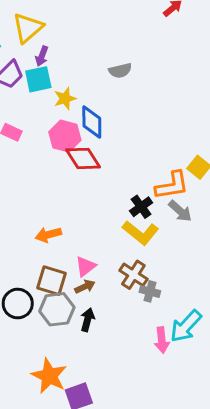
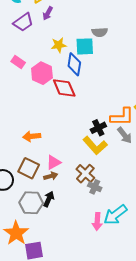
cyan square: (38, 79) -> (85, 46), moved
pink hexagon: (65, 136) -> (42, 73), moved
gray hexagon: (57, 309) -> (31, 203), moved

